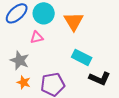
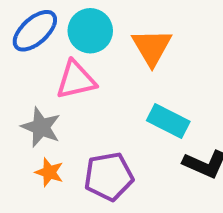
pink triangle: (37, 37) -> (76, 80), size x1.5

